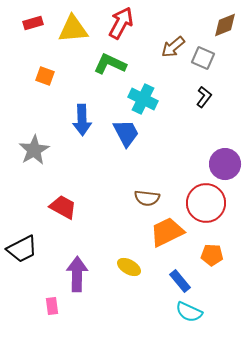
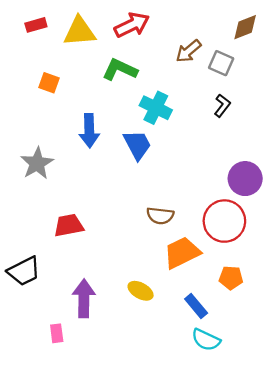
red arrow: (121, 23) -> (132, 25), turned 36
red trapezoid: (63, 207) -> (69, 225), turned -40

